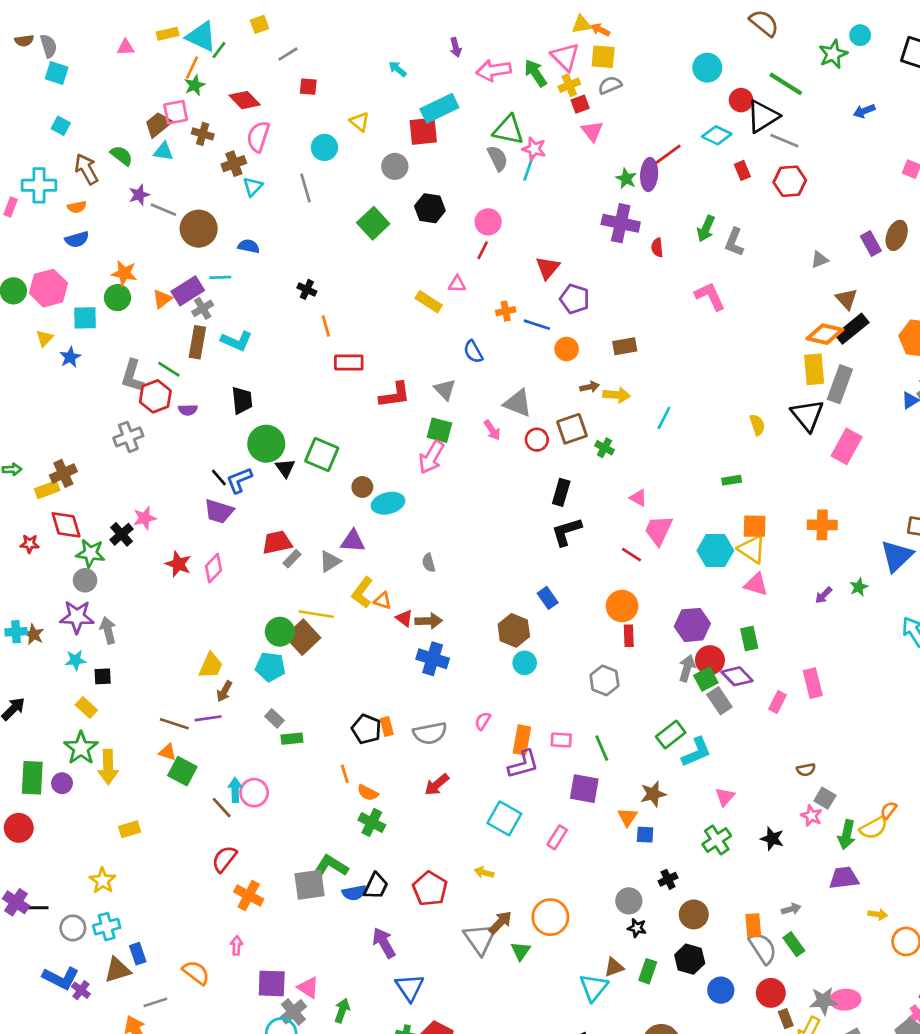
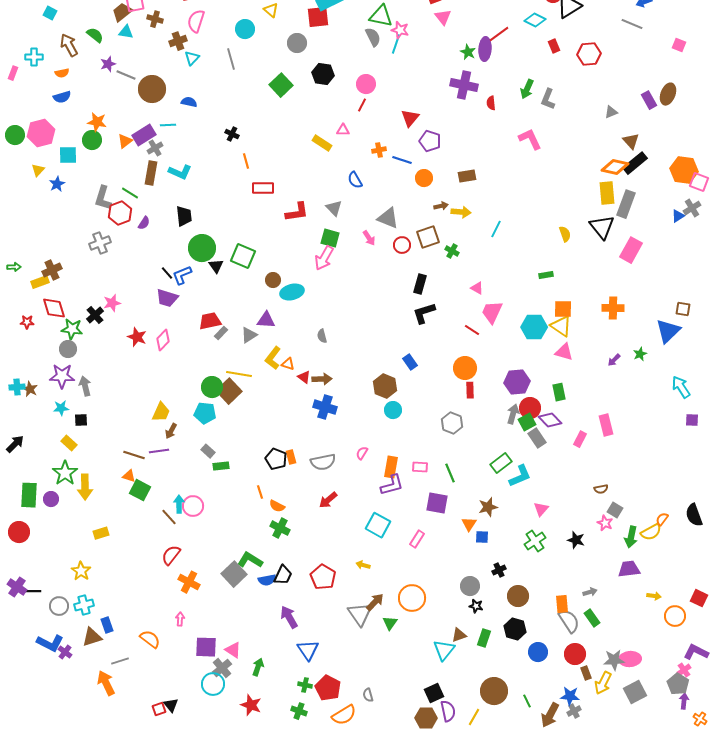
gray line: (784, 141) -> (632, 24), moved
cyan cross: (39, 185) -> (34, 57), size x0.7
purple semicircle: (188, 410) -> (144, 223), turned -56
gray square: (310, 885) -> (234, 574), turned -35

